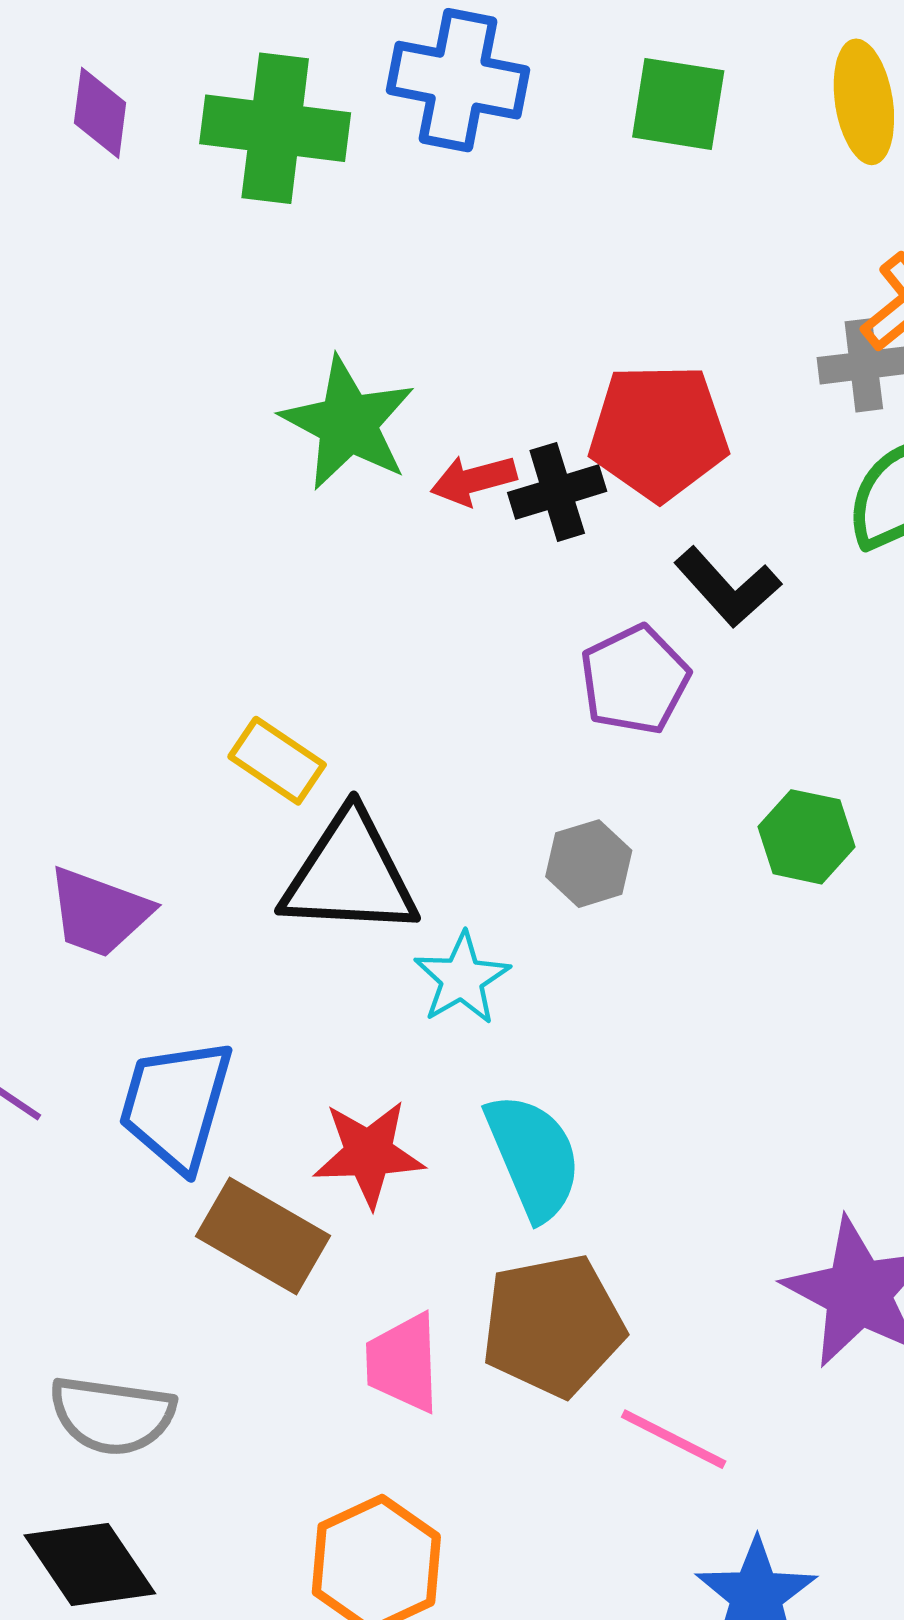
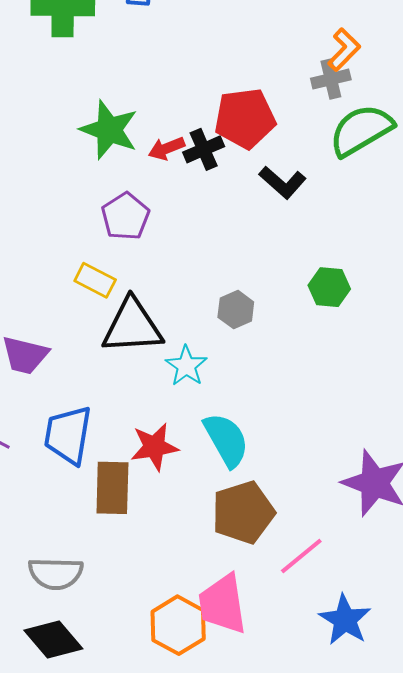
purple pentagon: (635, 680) -> (125, 216), moved
brown rectangle: (263, 1236) -> (112, 488), turned 68
pink trapezoid: (403, 1363) -> (223, 604), moved, size x1.4
pink line: (674, 1439) -> (301, 556), turned -60

